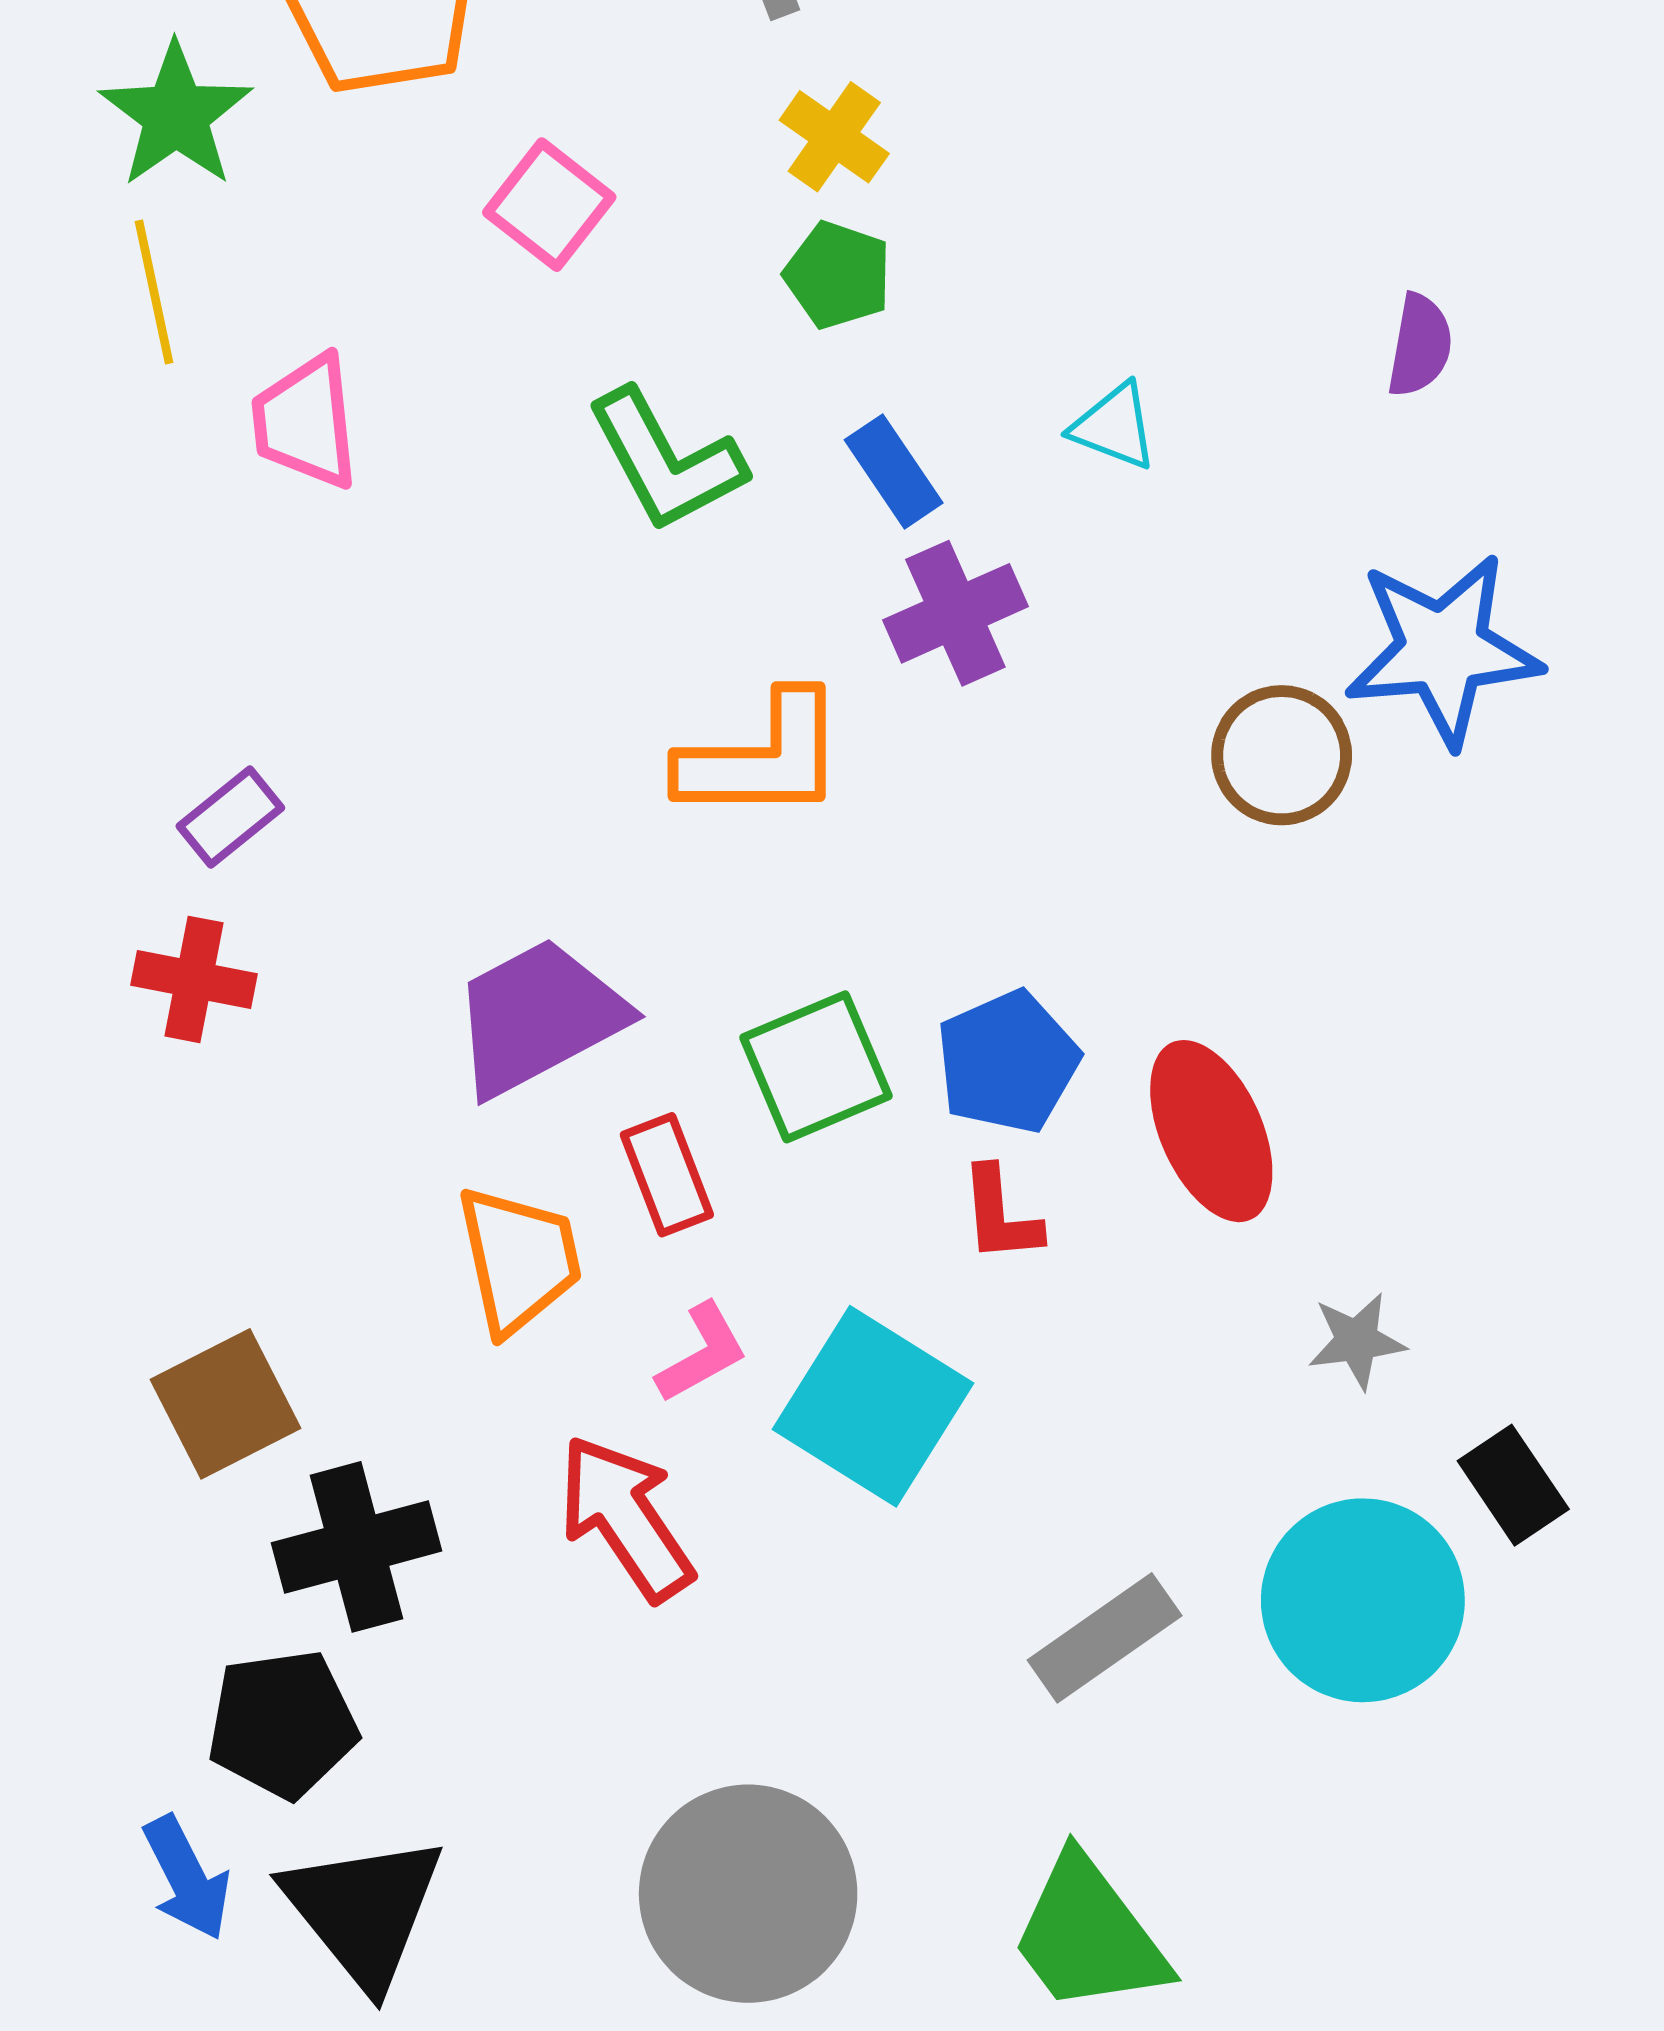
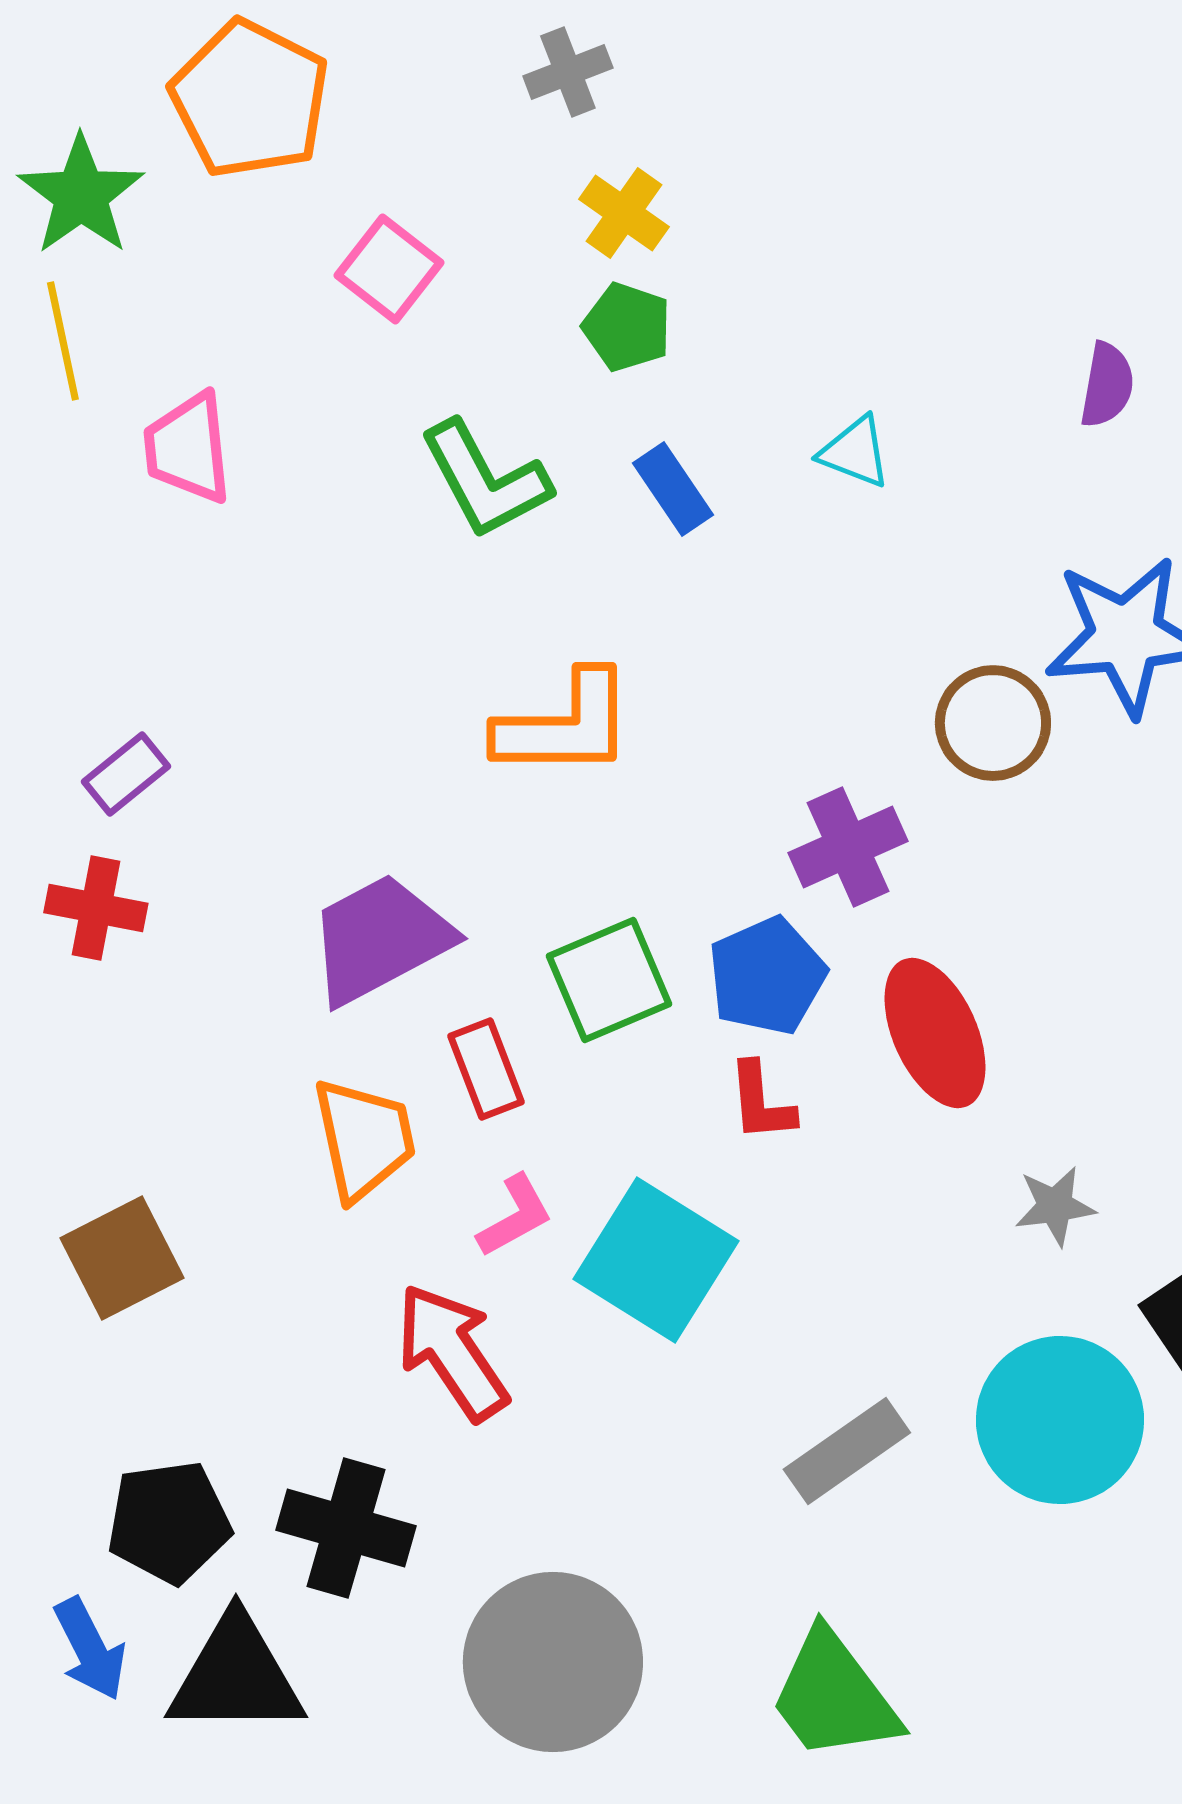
purple cross: (955, 613) -> (848, 847), moved
black cross: (356, 1547) -> (346, 1528), moved, turned 31
black triangle: (364, 1911) -> (236, 1676), turned -51

